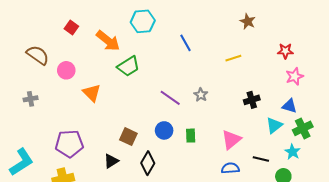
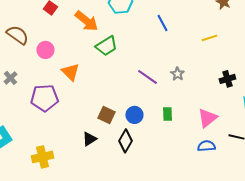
gray cross: (31, 99) -> (10, 78), turned -32
blue circle: (164, 130) -> (134, 115), moved
purple pentagon: (69, 144) -> (44, 98), moved

